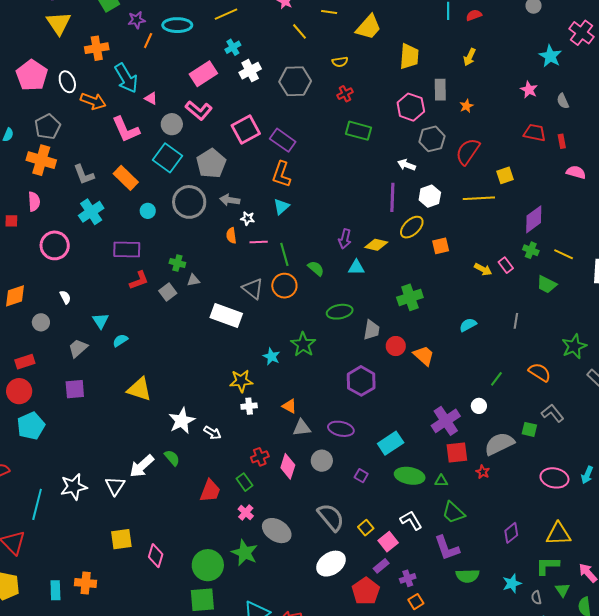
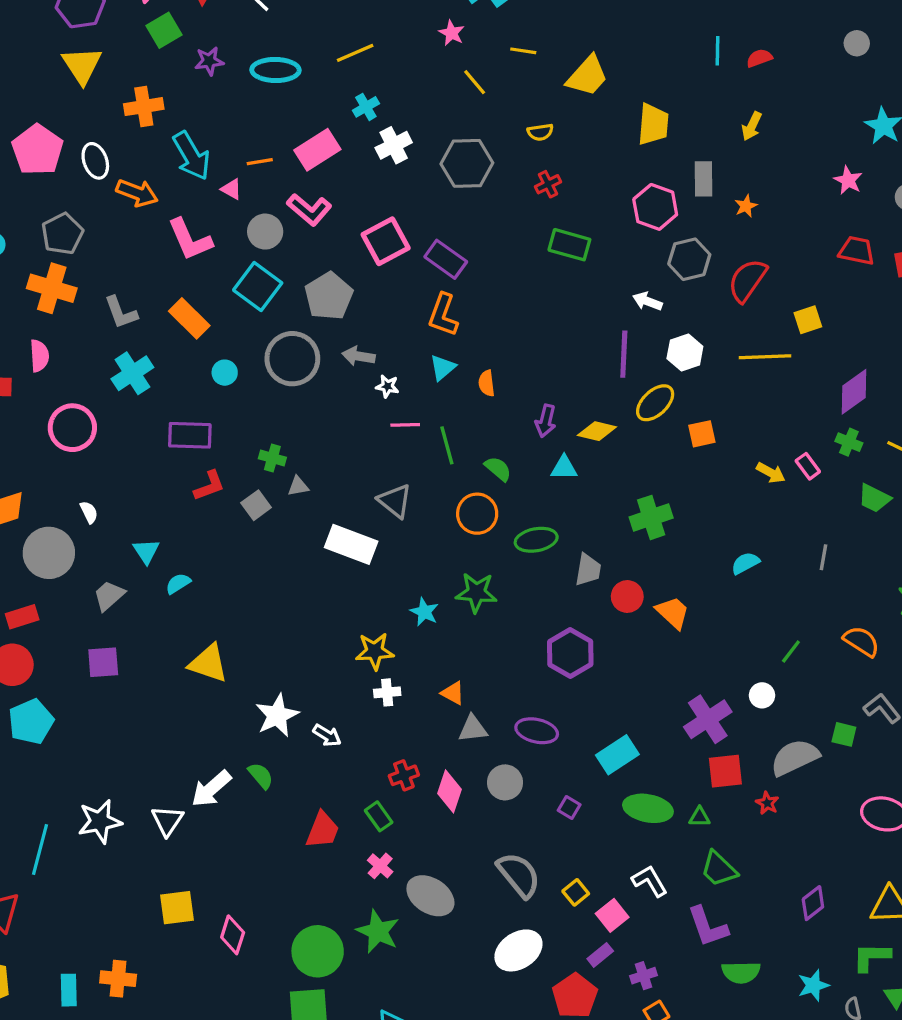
orange line: (148, 41) -> (260, 162), moved, turned 56
orange semicircle: (231, 236) -> (487, 383), moved
orange circle: (284, 286) -> (477, 514), moved
gray circle: (41, 322) -> (49, 553), size x1.8
green star: (303, 344) -> (476, 593), turned -30

